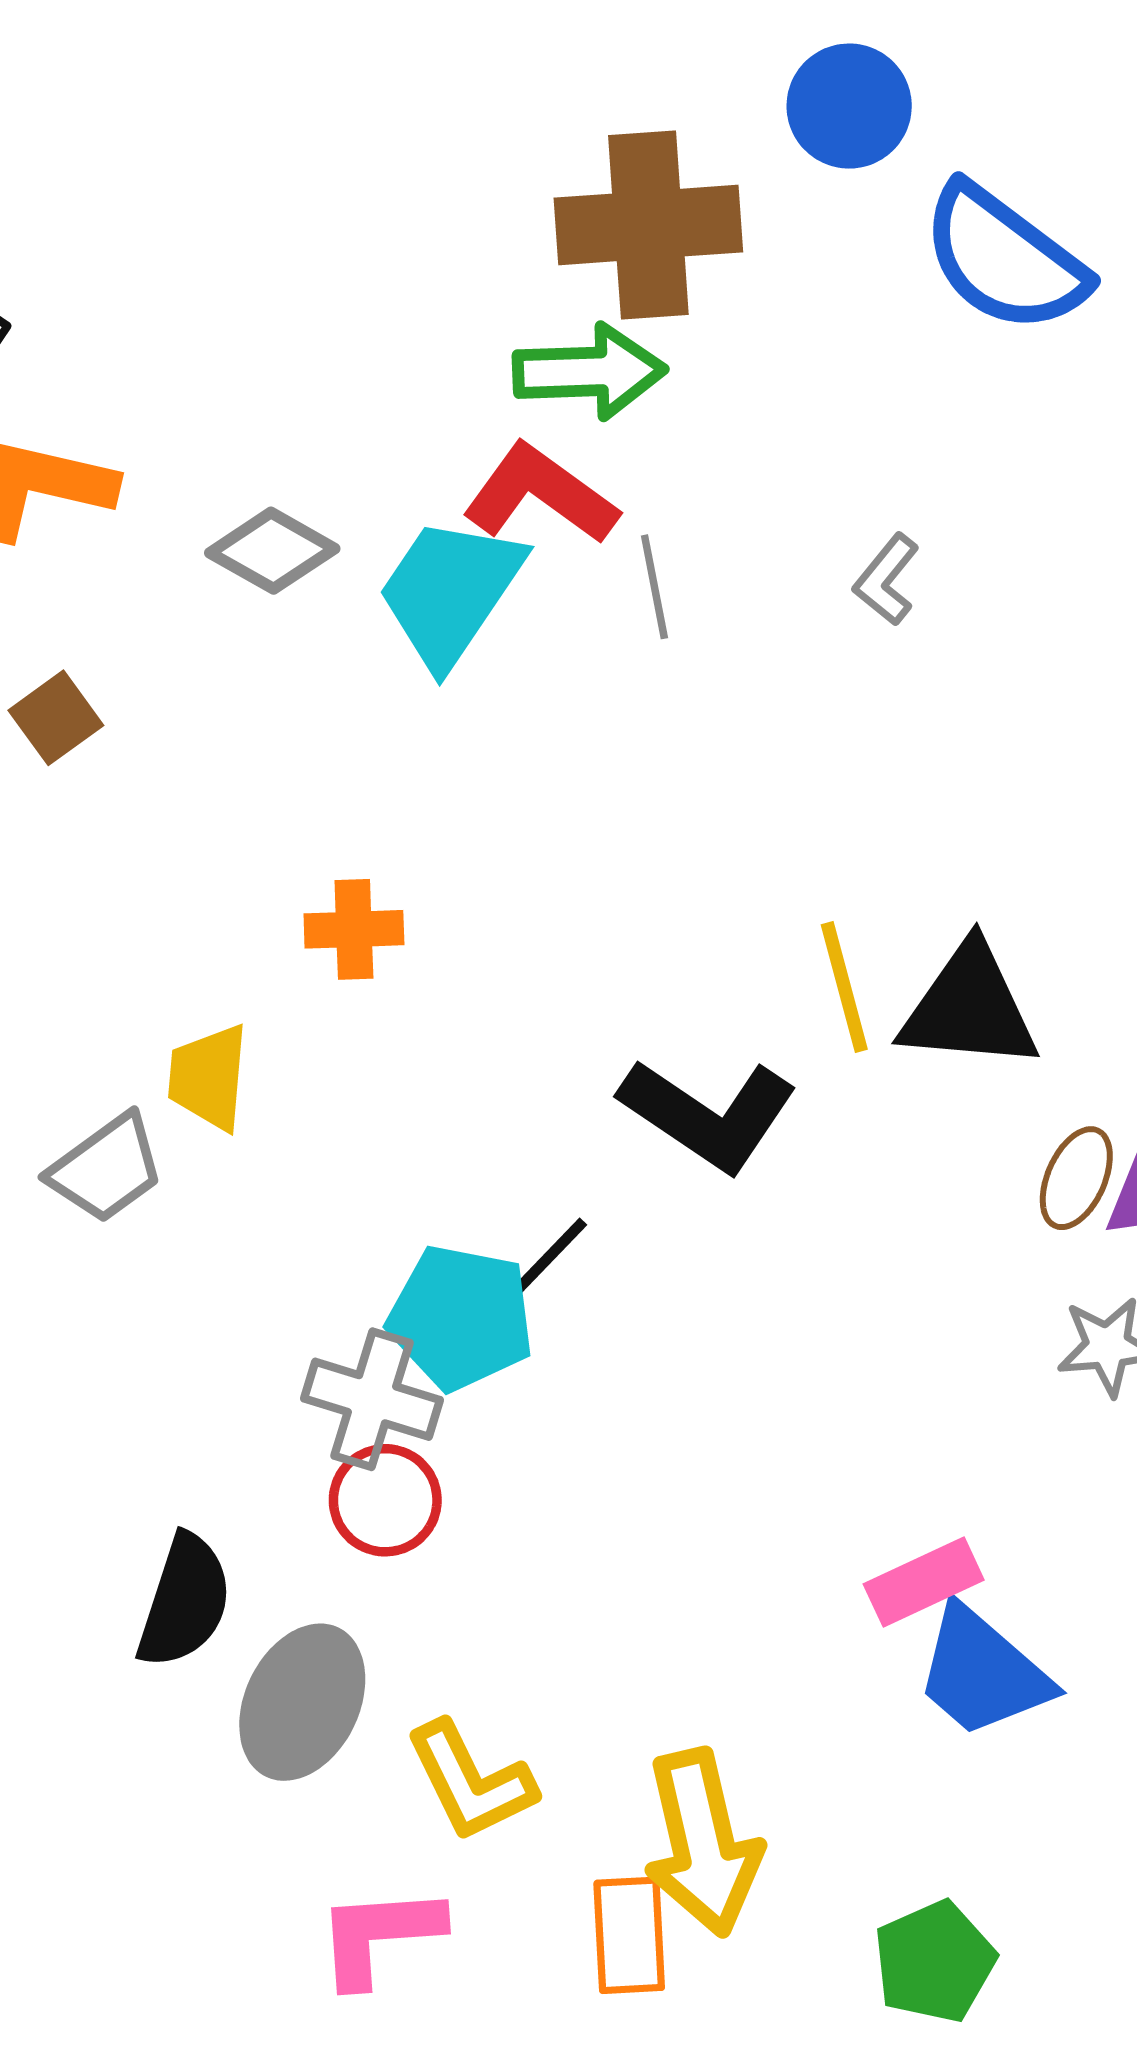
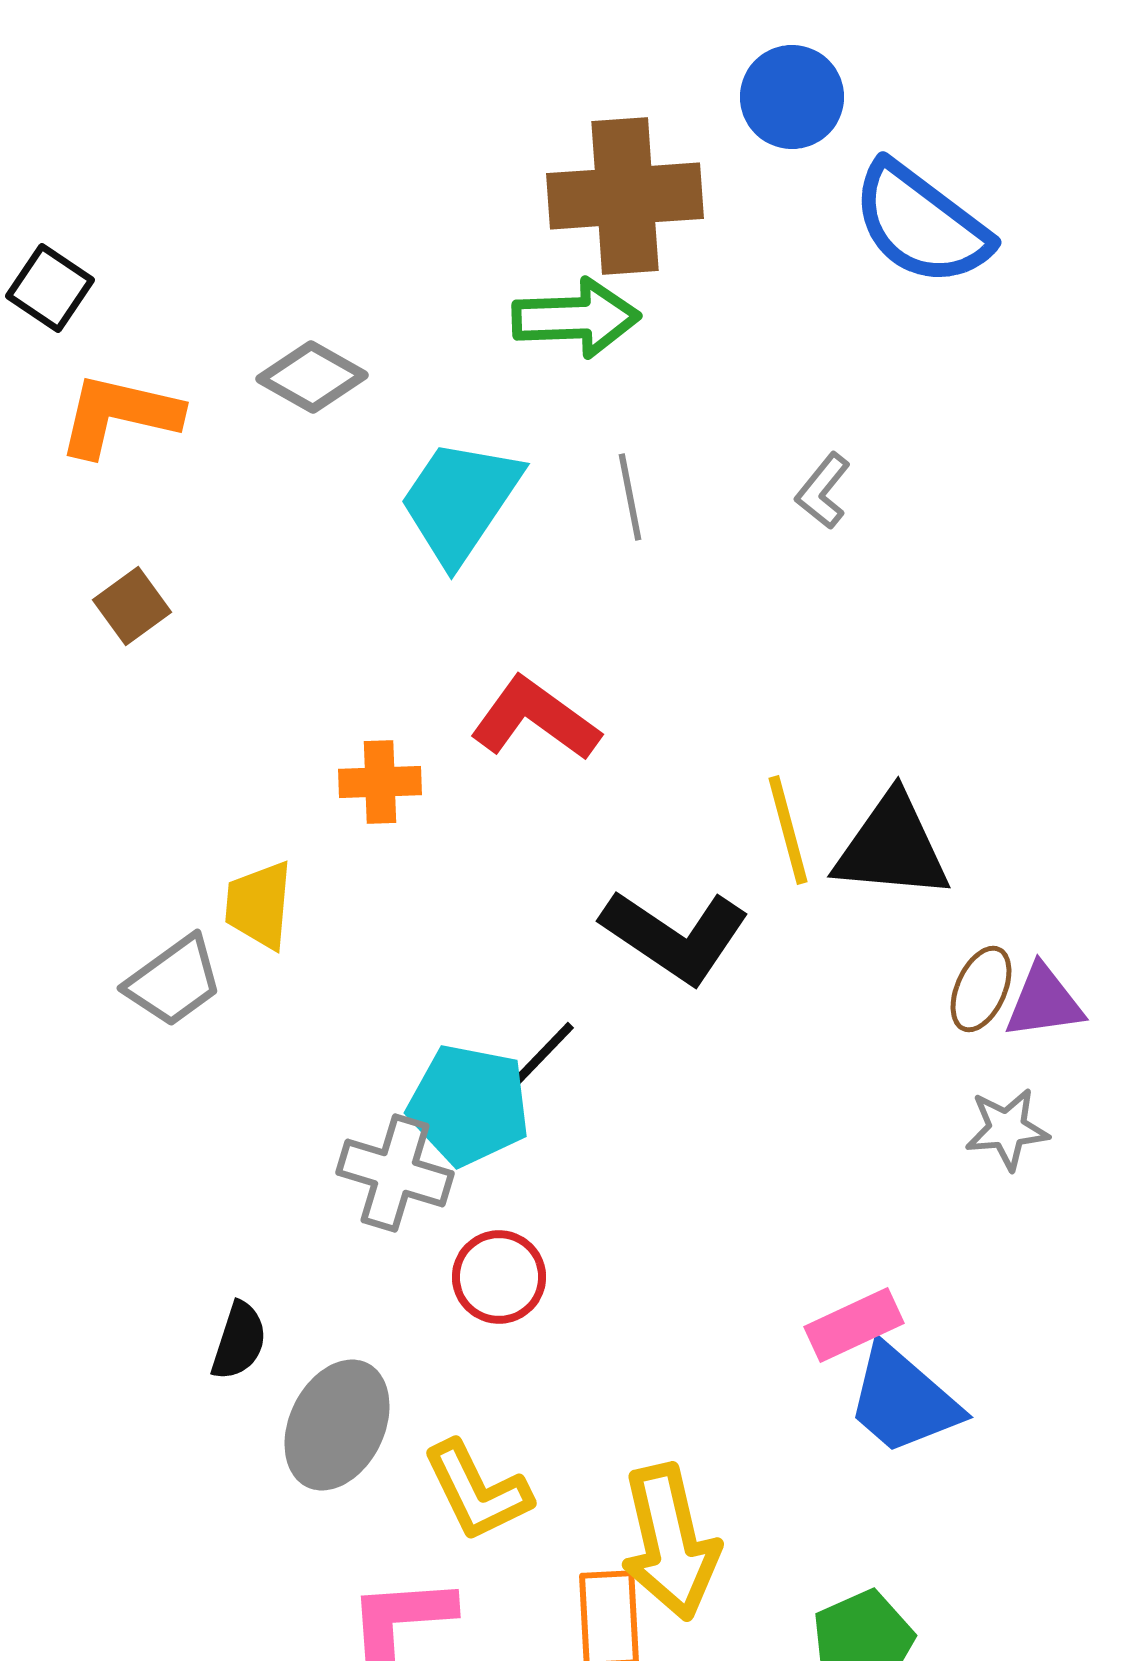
red L-shape: (540, 494) -> (535, 719), moved
gray diamond: (272, 551) -> (312, 377), moved
red circle: (385, 1500) -> (499, 1277), moved
black semicircle: (184, 1601) -> (239, 1341), size x0.7

